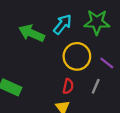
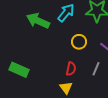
yellow circle: (77, 56) -> (79, 42), size x0.6

